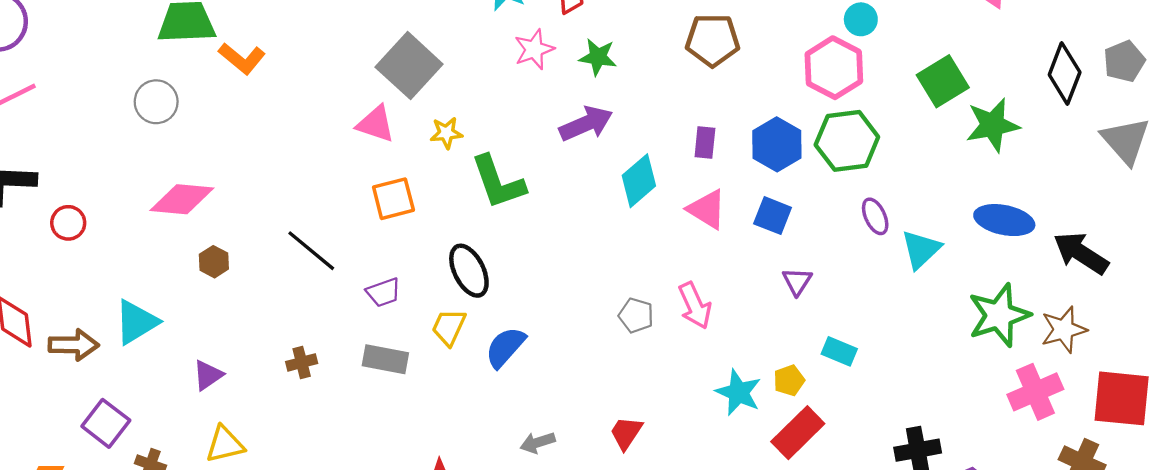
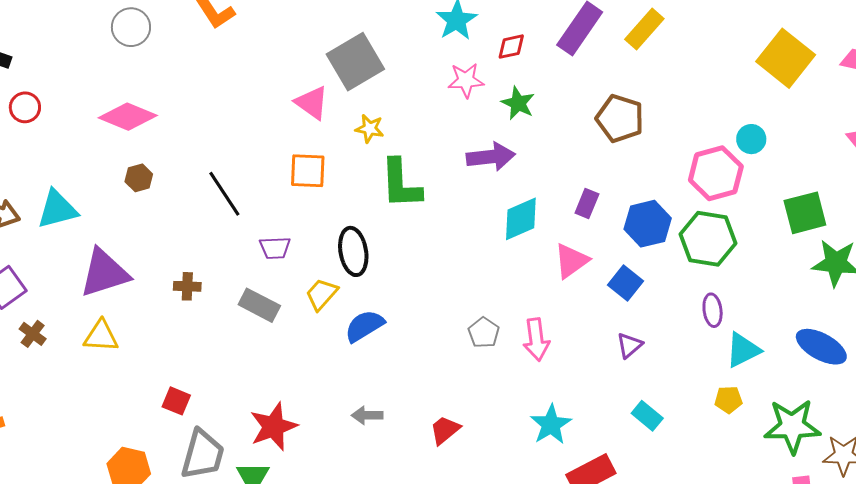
pink triangle: (707, 209) -> (571, 261), turned 36
purple triangle: (208, 375) -> (104, 273), size x1.8
yellow pentagon: (789, 380) -> (729, 400), moved

